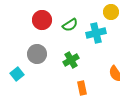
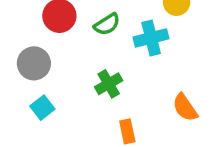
gray circle: (37, 54) -> (34, 63), moved
cyan square: (17, 74) -> (42, 108), moved

